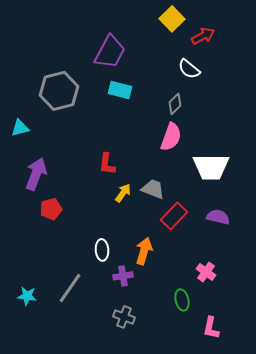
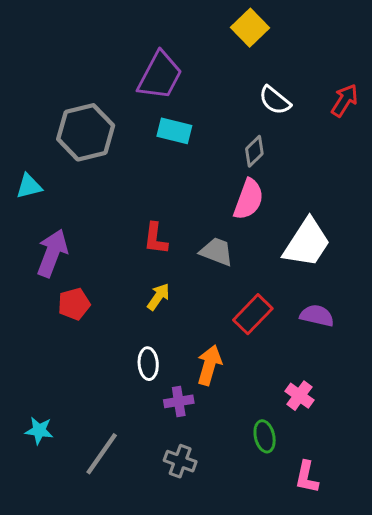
red arrow: (203, 36) -> (345, 100), moved, turned -30
white trapezoid: (211, 167) -> (307, 243), turned -57
gray trapezoid: (153, 189) -> (217, 252), moved
yellow arrow: (123, 193) -> (158, 297), moved
gray line: (70, 288) -> (102, 454), moved

